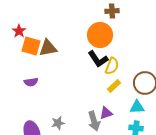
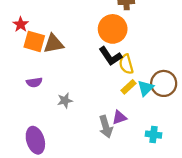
yellow semicircle: (112, 66) -> (126, 64), turned 144
cyan triangle: (137, 107) -> (146, 88), moved, turned -42
gray star: (58, 123) -> (65, 100), moved

